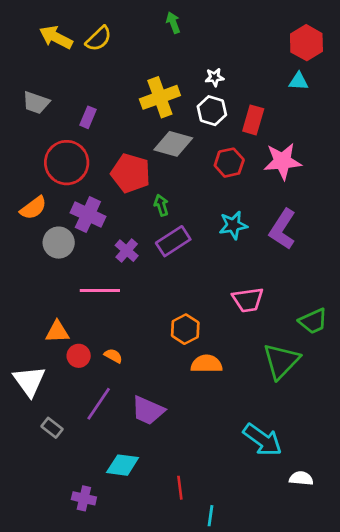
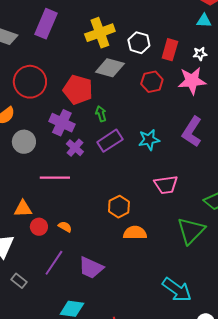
white star: (215, 77) -> (200, 54), moved
purple rectangle: (88, 117) -> (46, 24), moved, size x1.8
purple cross: (88, 215) -> (62, 123), moved
cyan star: (233, 225) -> (149, 140), moved

